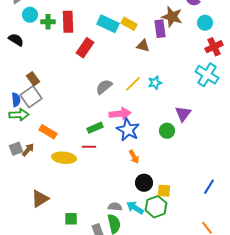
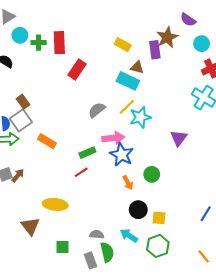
brown star: (172, 17) -> (167, 37), turned 30
cyan rectangle: (108, 24) -> (128, 81), moved
cyan star: (155, 83) -> (140, 117), moved, size x1.5
green circle: (167, 131) -> (152, 174), moved
orange rectangle: (48, 132) -> (47, 141), moved
red line: (89, 147) -> (81, 172), turned -32
yellow ellipse: (64, 158) -> (55, 204), moved
brown triangle: (40, 199) -> (30, 226), turned -36
gray semicircle: (115, 207) -> (97, 235), moved
green hexagon: (156, 207) -> (158, 246), moved

